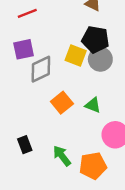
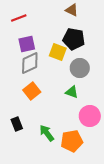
purple square: (24, 49) -> (27, 44), moved
gray circle: (100, 59) -> (80, 68), moved
orange square: (62, 103) -> (32, 91), moved

